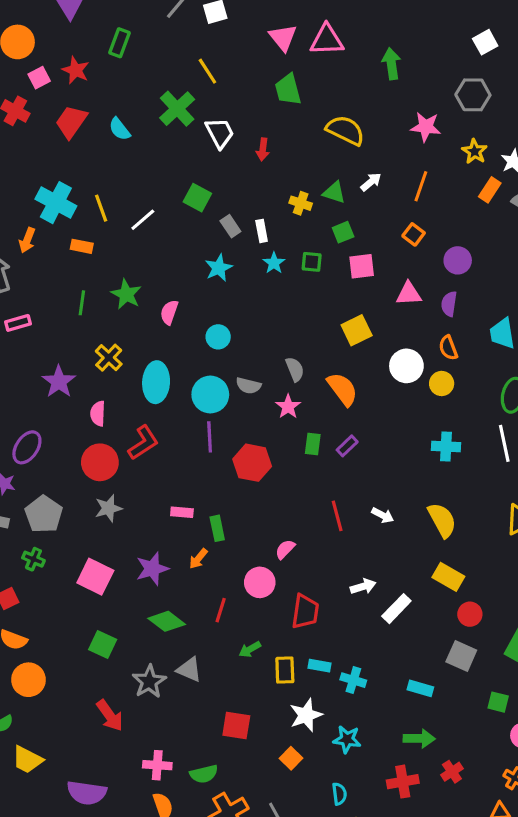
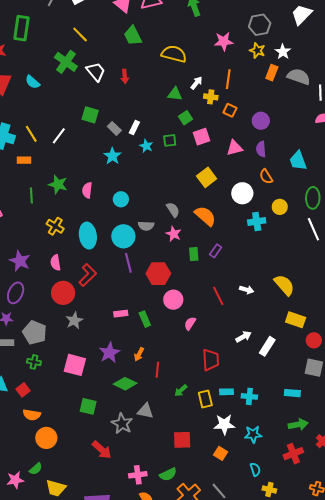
green rectangle: (119, 43) -> (21, 28), size x1.4
gray hexagon: (473, 95) -> (260, 25), moved
yellow cross: (301, 203) -> (211, 97), moved
white rectangle: (262, 231) -> (134, 127), turned 48
purple star: (59, 382) -> (20, 261), moved
yellow circle: (442, 384) -> (280, 207), moved
cyan cross: (446, 447) -> (257, 221), moved
orange arrow: (198, 559) -> (139, 354), moved
pink circle: (260, 582) -> (173, 300), moved
white star: (306, 715) -> (224, 424), turned 30

